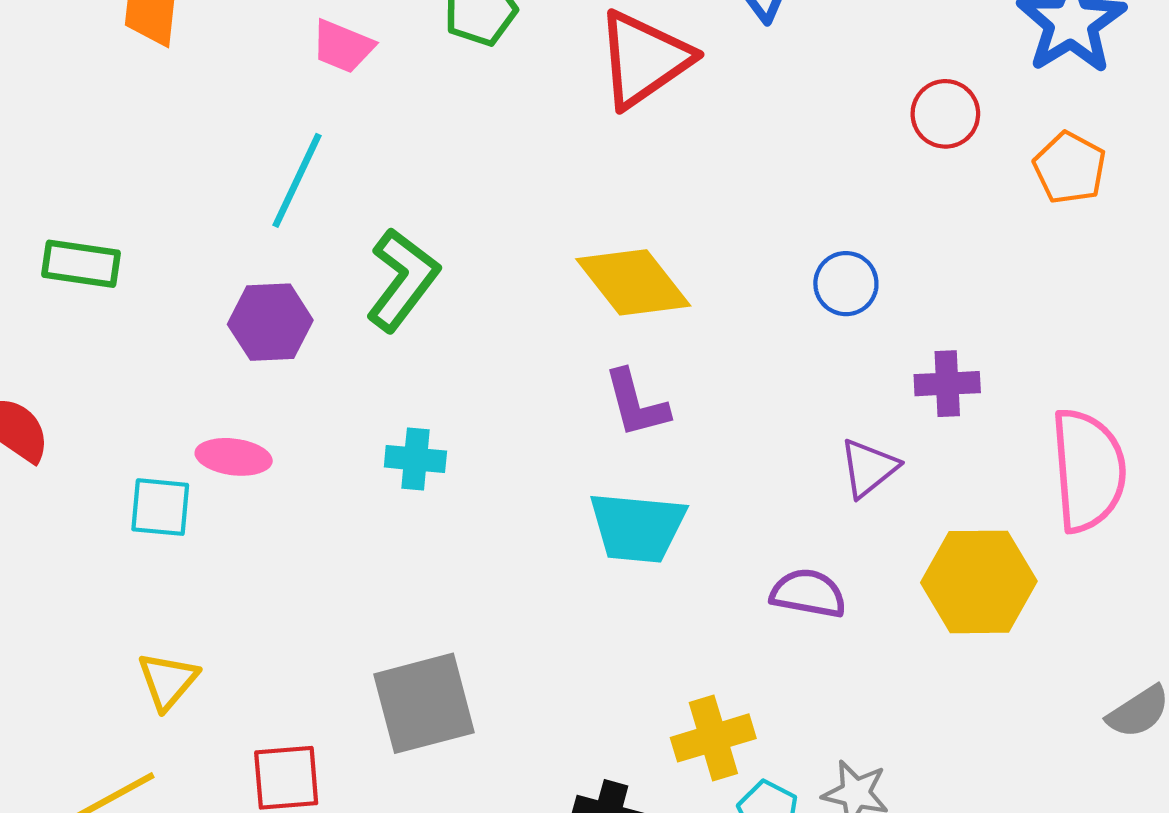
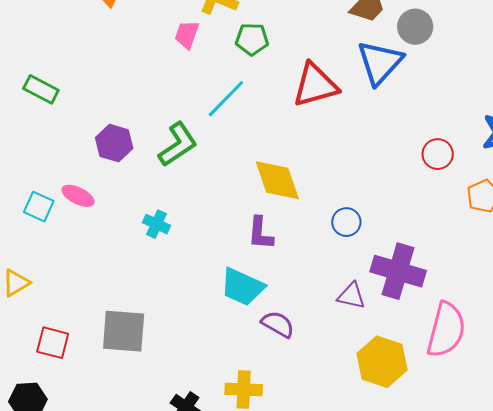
pink trapezoid: (343, 46) -> (187, 34), turned 68
cyan line: (297, 180) -> (226, 99), moved
blue circle: (846, 284) -> (346, 222), moved
purple cross: (947, 384) -> (398, 271), size x1.8
purple triangle: (869, 468) -> (351, 296), turned 32
purple semicircle: (808, 593) -> (278, 324), moved

